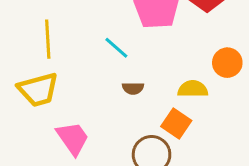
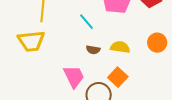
yellow semicircle: (193, 89) -> (120, 47), moved
pink trapezoid: (73, 138) -> (74, 77), moved

